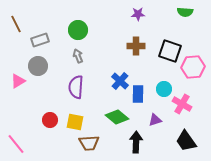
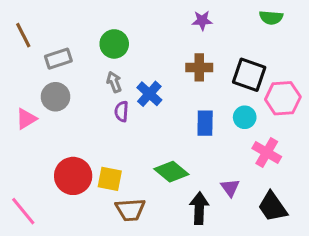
blue cross: (120, 81) -> (149, 94), moved
purple semicircle: (76, 87) -> (122, 111), moved, size x0.6
cyan circle: (164, 89) -> (245, 117), moved
blue rectangle: (138, 94) -> (205, 123), moved
red circle: (50, 120) -> (73, 176), size x1.6
purple triangle: (155, 120) -> (230, 188), moved, turned -48

